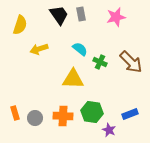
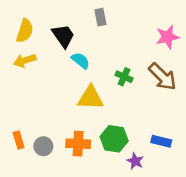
black trapezoid: (59, 15) -> (63, 36), moved
pink star: (116, 17) -> (167, 37), moved
yellow arrow: (39, 49) -> (25, 61), moved
cyan semicircle: (80, 49) -> (81, 61), moved
blue rectangle: (130, 114) -> (161, 141), turned 35

